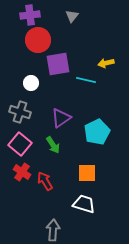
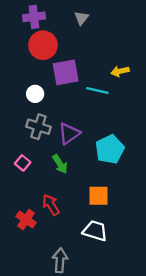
gray cross: (20, 112) -> (38, 127), moved
pink square: (20, 144) -> (23, 163), size x0.6
red cross: (22, 172) -> (26, 219), moved

